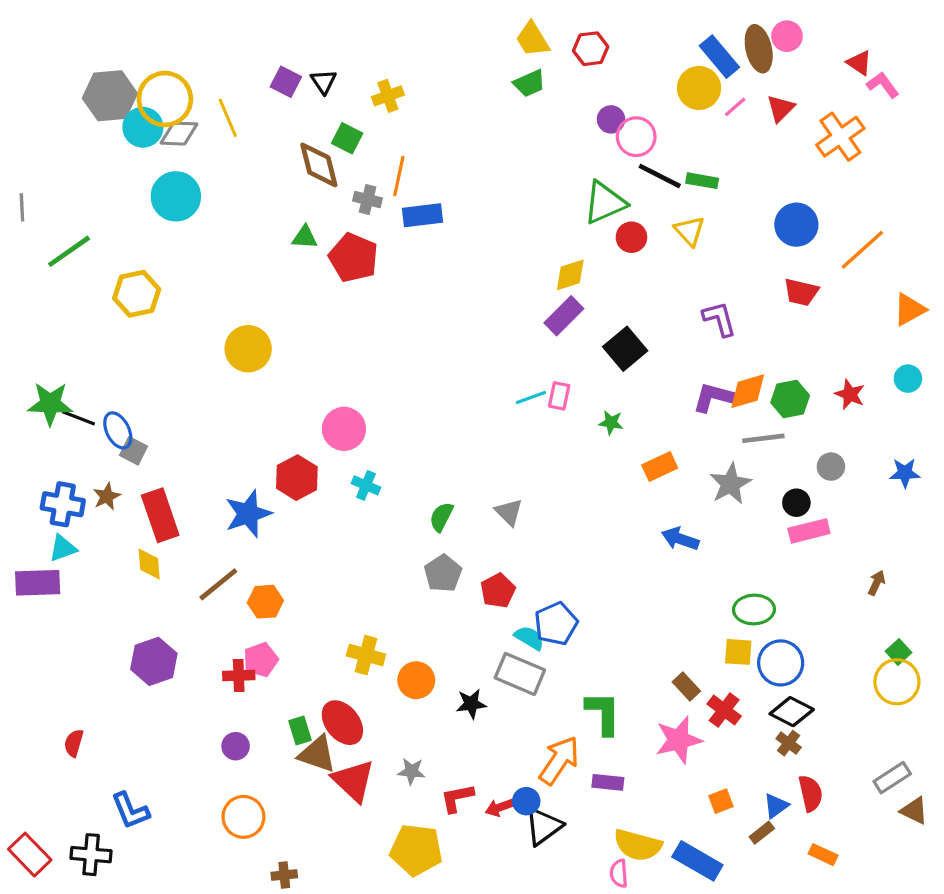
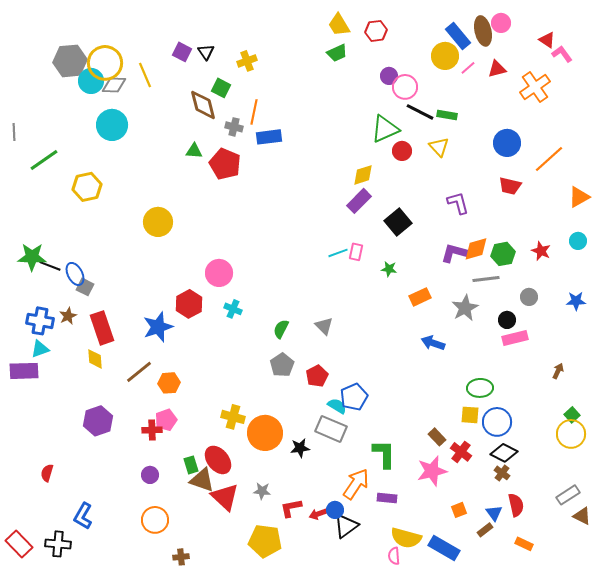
red triangle: (781, 108) -> (497, 69), turned 30
orange circle: (416, 680) -> (265, 433), size x1.5
blue triangle: (776, 806) -> (494, 513), turned -30
blue L-shape: (130, 811) -> (83, 516), turned 52

